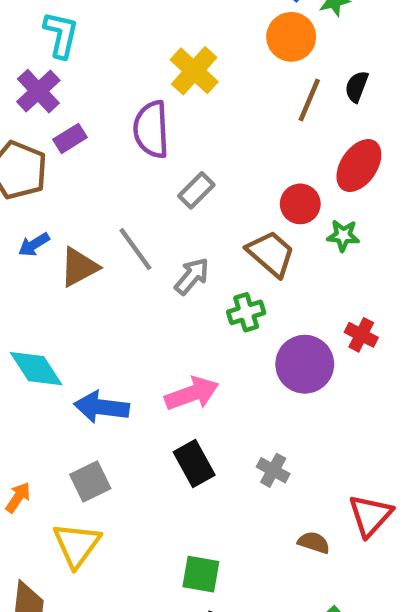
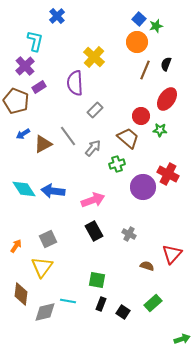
red cross: (361, 335) -> (168, 174), size x1.5
blue arrow: (102, 407) -> (53, 191), moved

